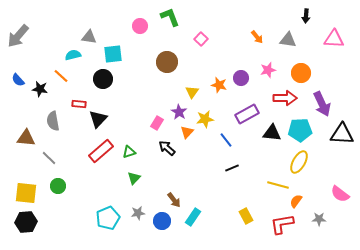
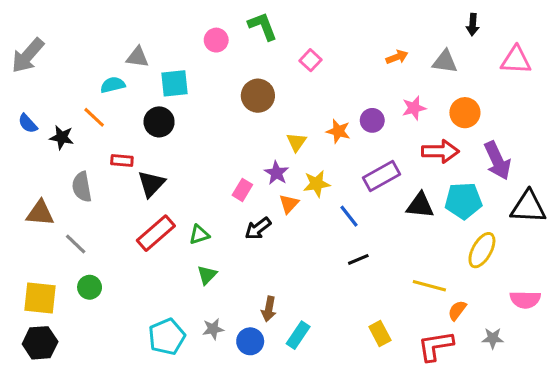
orange arrow: (257, 37) -> (397, 57), turned -72
black arrow: (167, 148) -> (258, 229), turned -78
yellow ellipse: (299, 162) -> (482, 250), moved
pink semicircle: (340, 194) -> (525, 300), turned -36
brown arrow: (174, 200) -> (269, 309), turned 49

